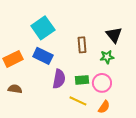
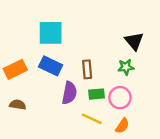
cyan square: (43, 28) -> (51, 33), turned 35
brown rectangle: (82, 45) -> (87, 69), moved

